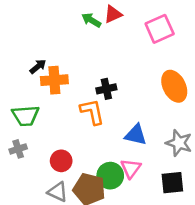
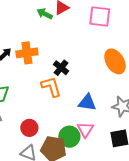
pink square: (160, 29) -> (100, 17), turned 35
orange cross: (54, 80) -> (27, 53), moved
black cross: (106, 89) -> (61, 68), turned -35

